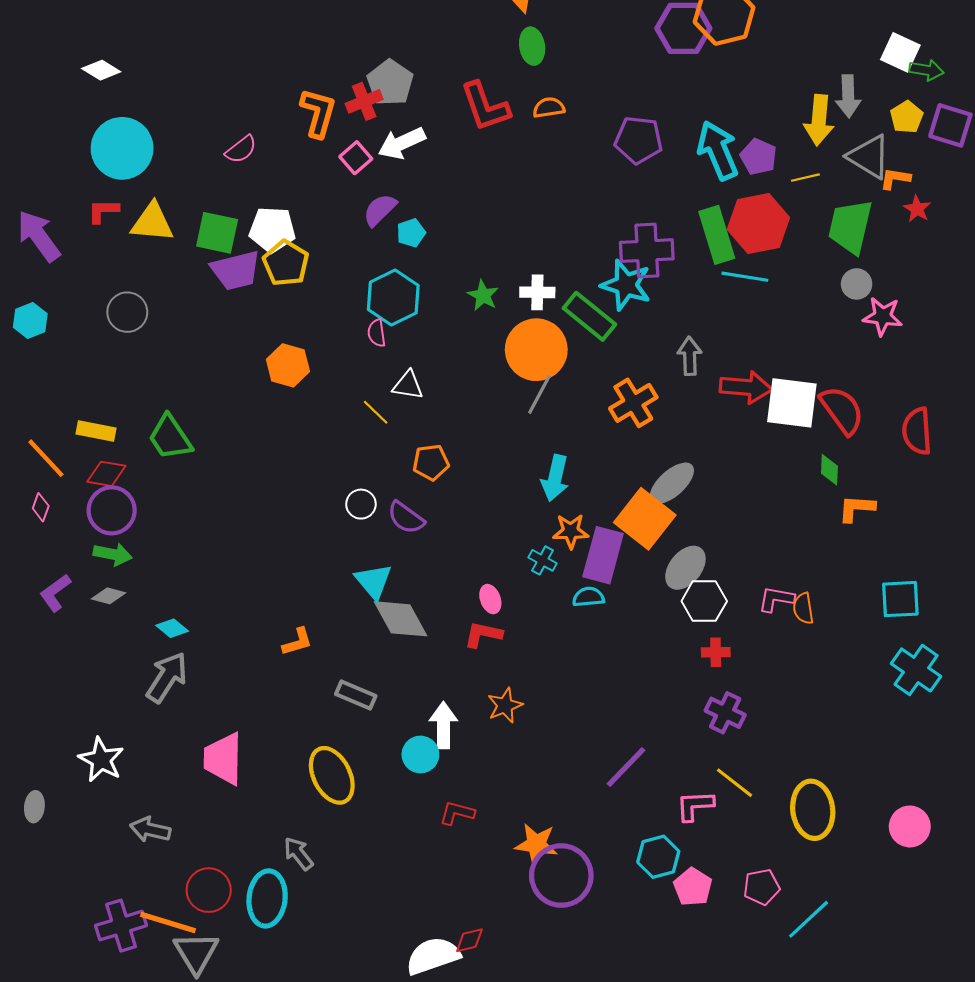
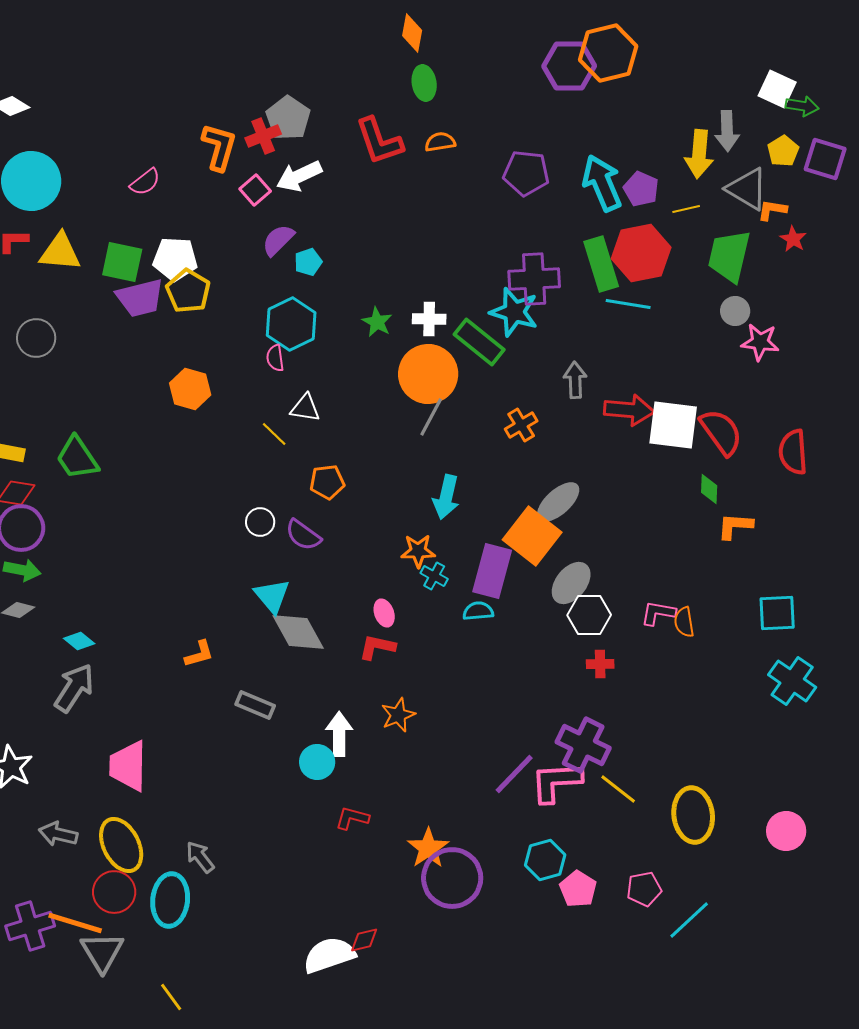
orange cross: (633, 403) -> (521, 425), size x0.7
orange star: (571, 531) -> (418, 551), moved
purple cross: (725, 713) -> (583, 745), moved, size x1.4
yellow ellipse: (332, 775) -> (121, 845), moved
pink L-shape: (695, 806) -> (556, 782), moved, size x1.4
orange star: (536, 844) -> (428, 848), turned 30

